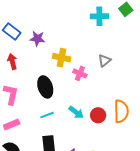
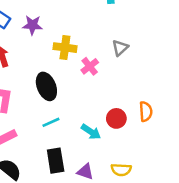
pink cross: (80, 73) -> (90, 66), turned 32
orange semicircle: (121, 111) -> (146, 111), size x0.7
cyan arrow: (76, 112) -> (91, 132), moved

